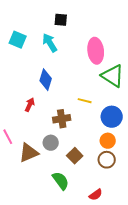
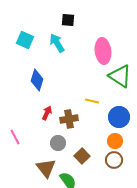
blue diamond: (46, 80) -> (37, 80), moved
red arrow: (30, 105) -> (47, 113), moved
brown triangle: (29, 153) -> (46, 168), moved, turned -45

